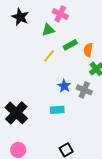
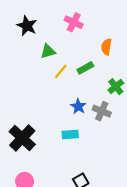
green triangle: (48, 30) -> (48, 51), moved
green rectangle: (70, 45) -> (85, 68), moved
orange semicircle: (88, 50) -> (106, 47), moved

